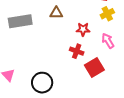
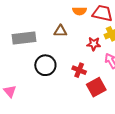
red star: (83, 29) -> (94, 44), moved
black circle: (42, 83) -> (45, 65), moved

